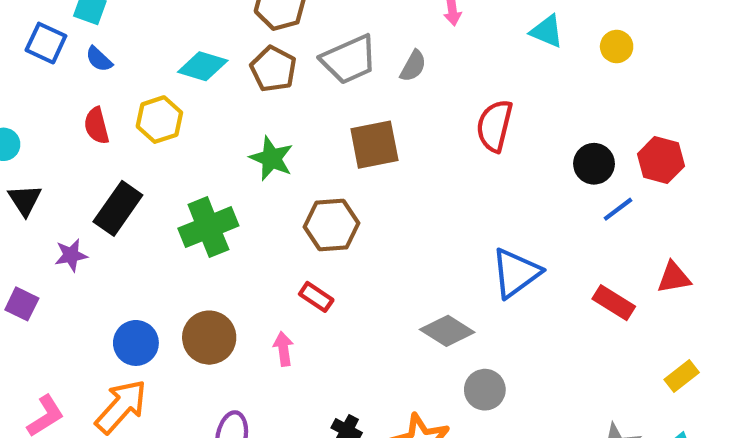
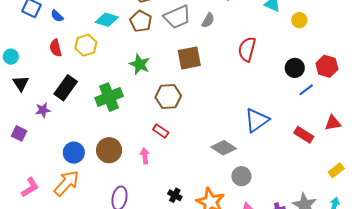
yellow circle: (617, 47) -> (299, 20), moved

